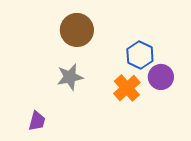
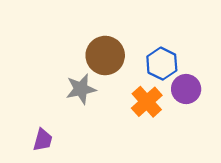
brown circle: (77, 30) -> (105, 55), moved

